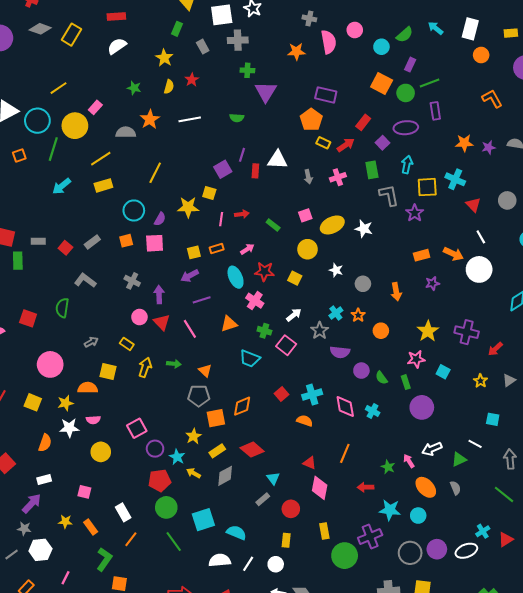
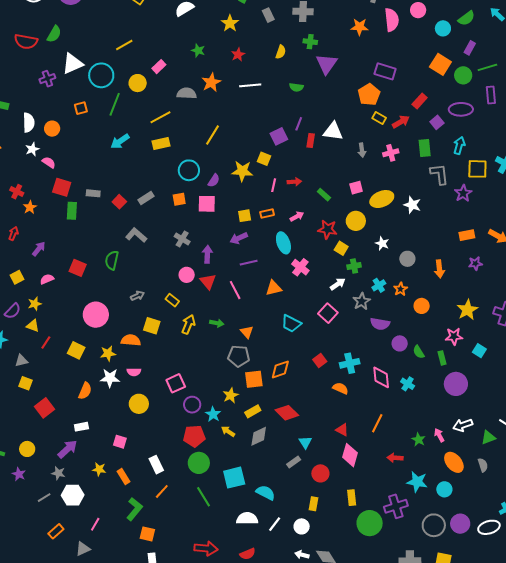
red star: (192, 80) -> (238, 55), moved
yellow semicircle: (169, 87) -> (281, 52), moved
yellow circle: (75, 126) -> (138, 83), size x0.7
red star: (264, 271) -> (328, 229), moved
green cross: (264, 331) -> (354, 266), moved, turned -32

